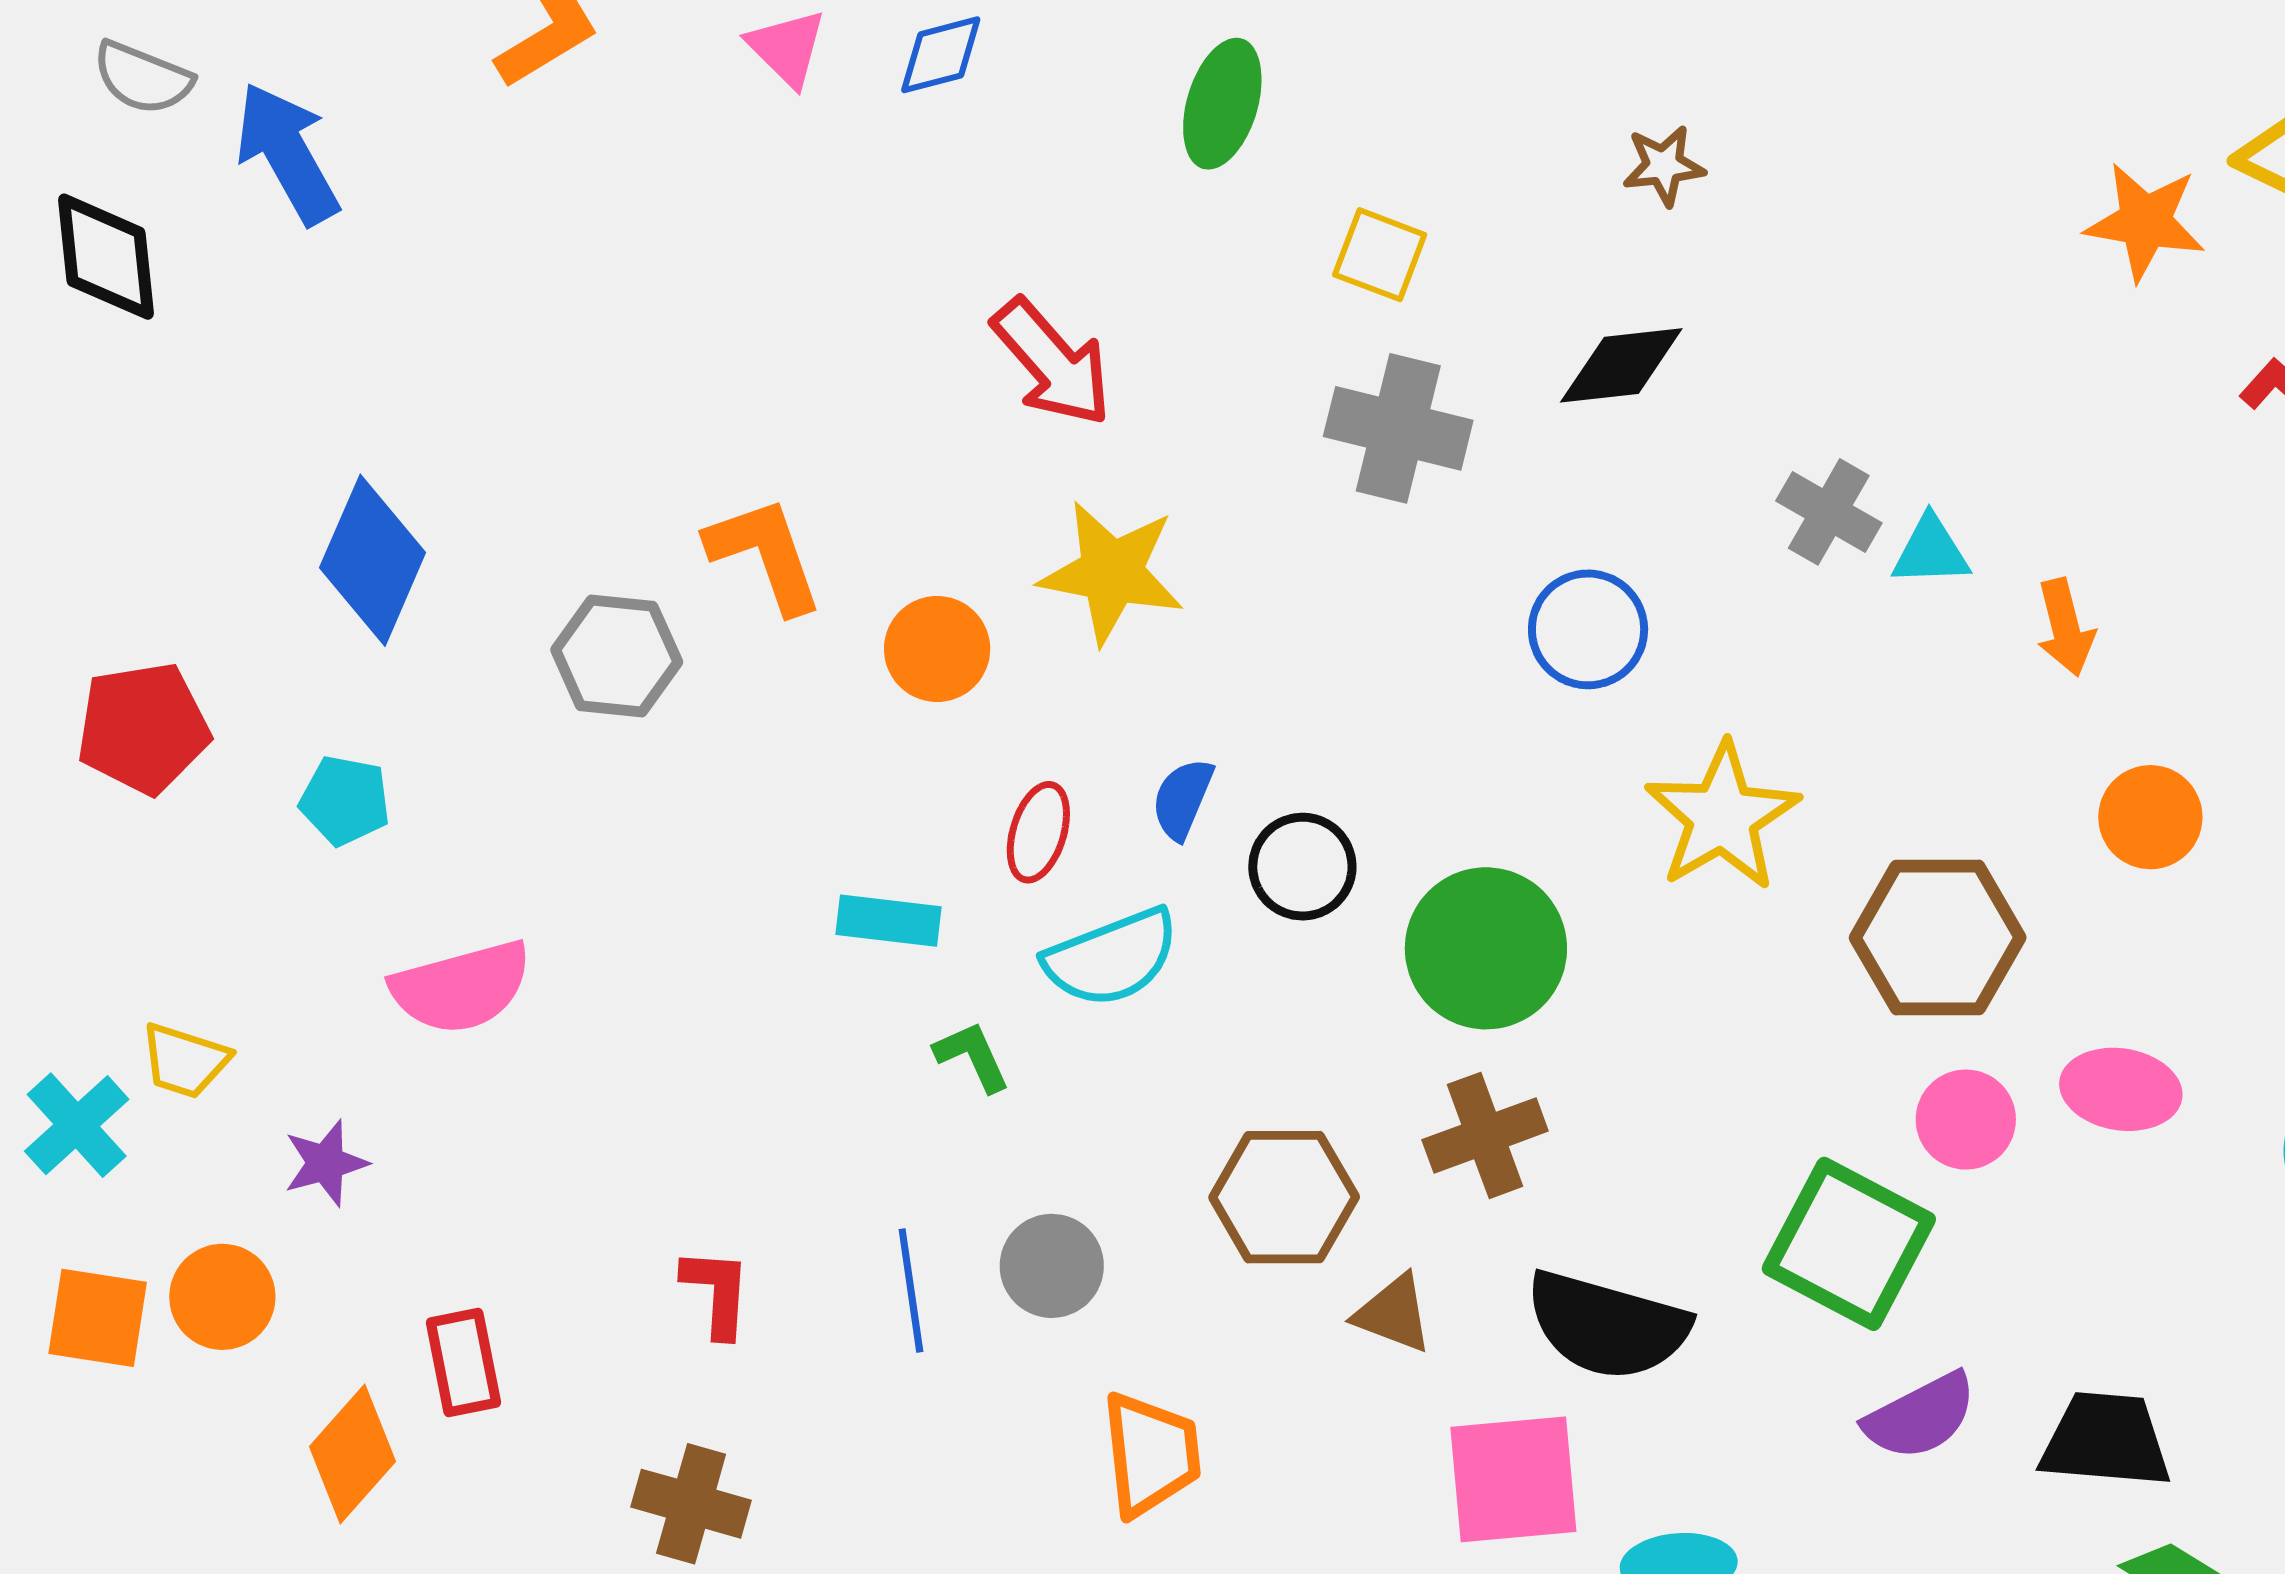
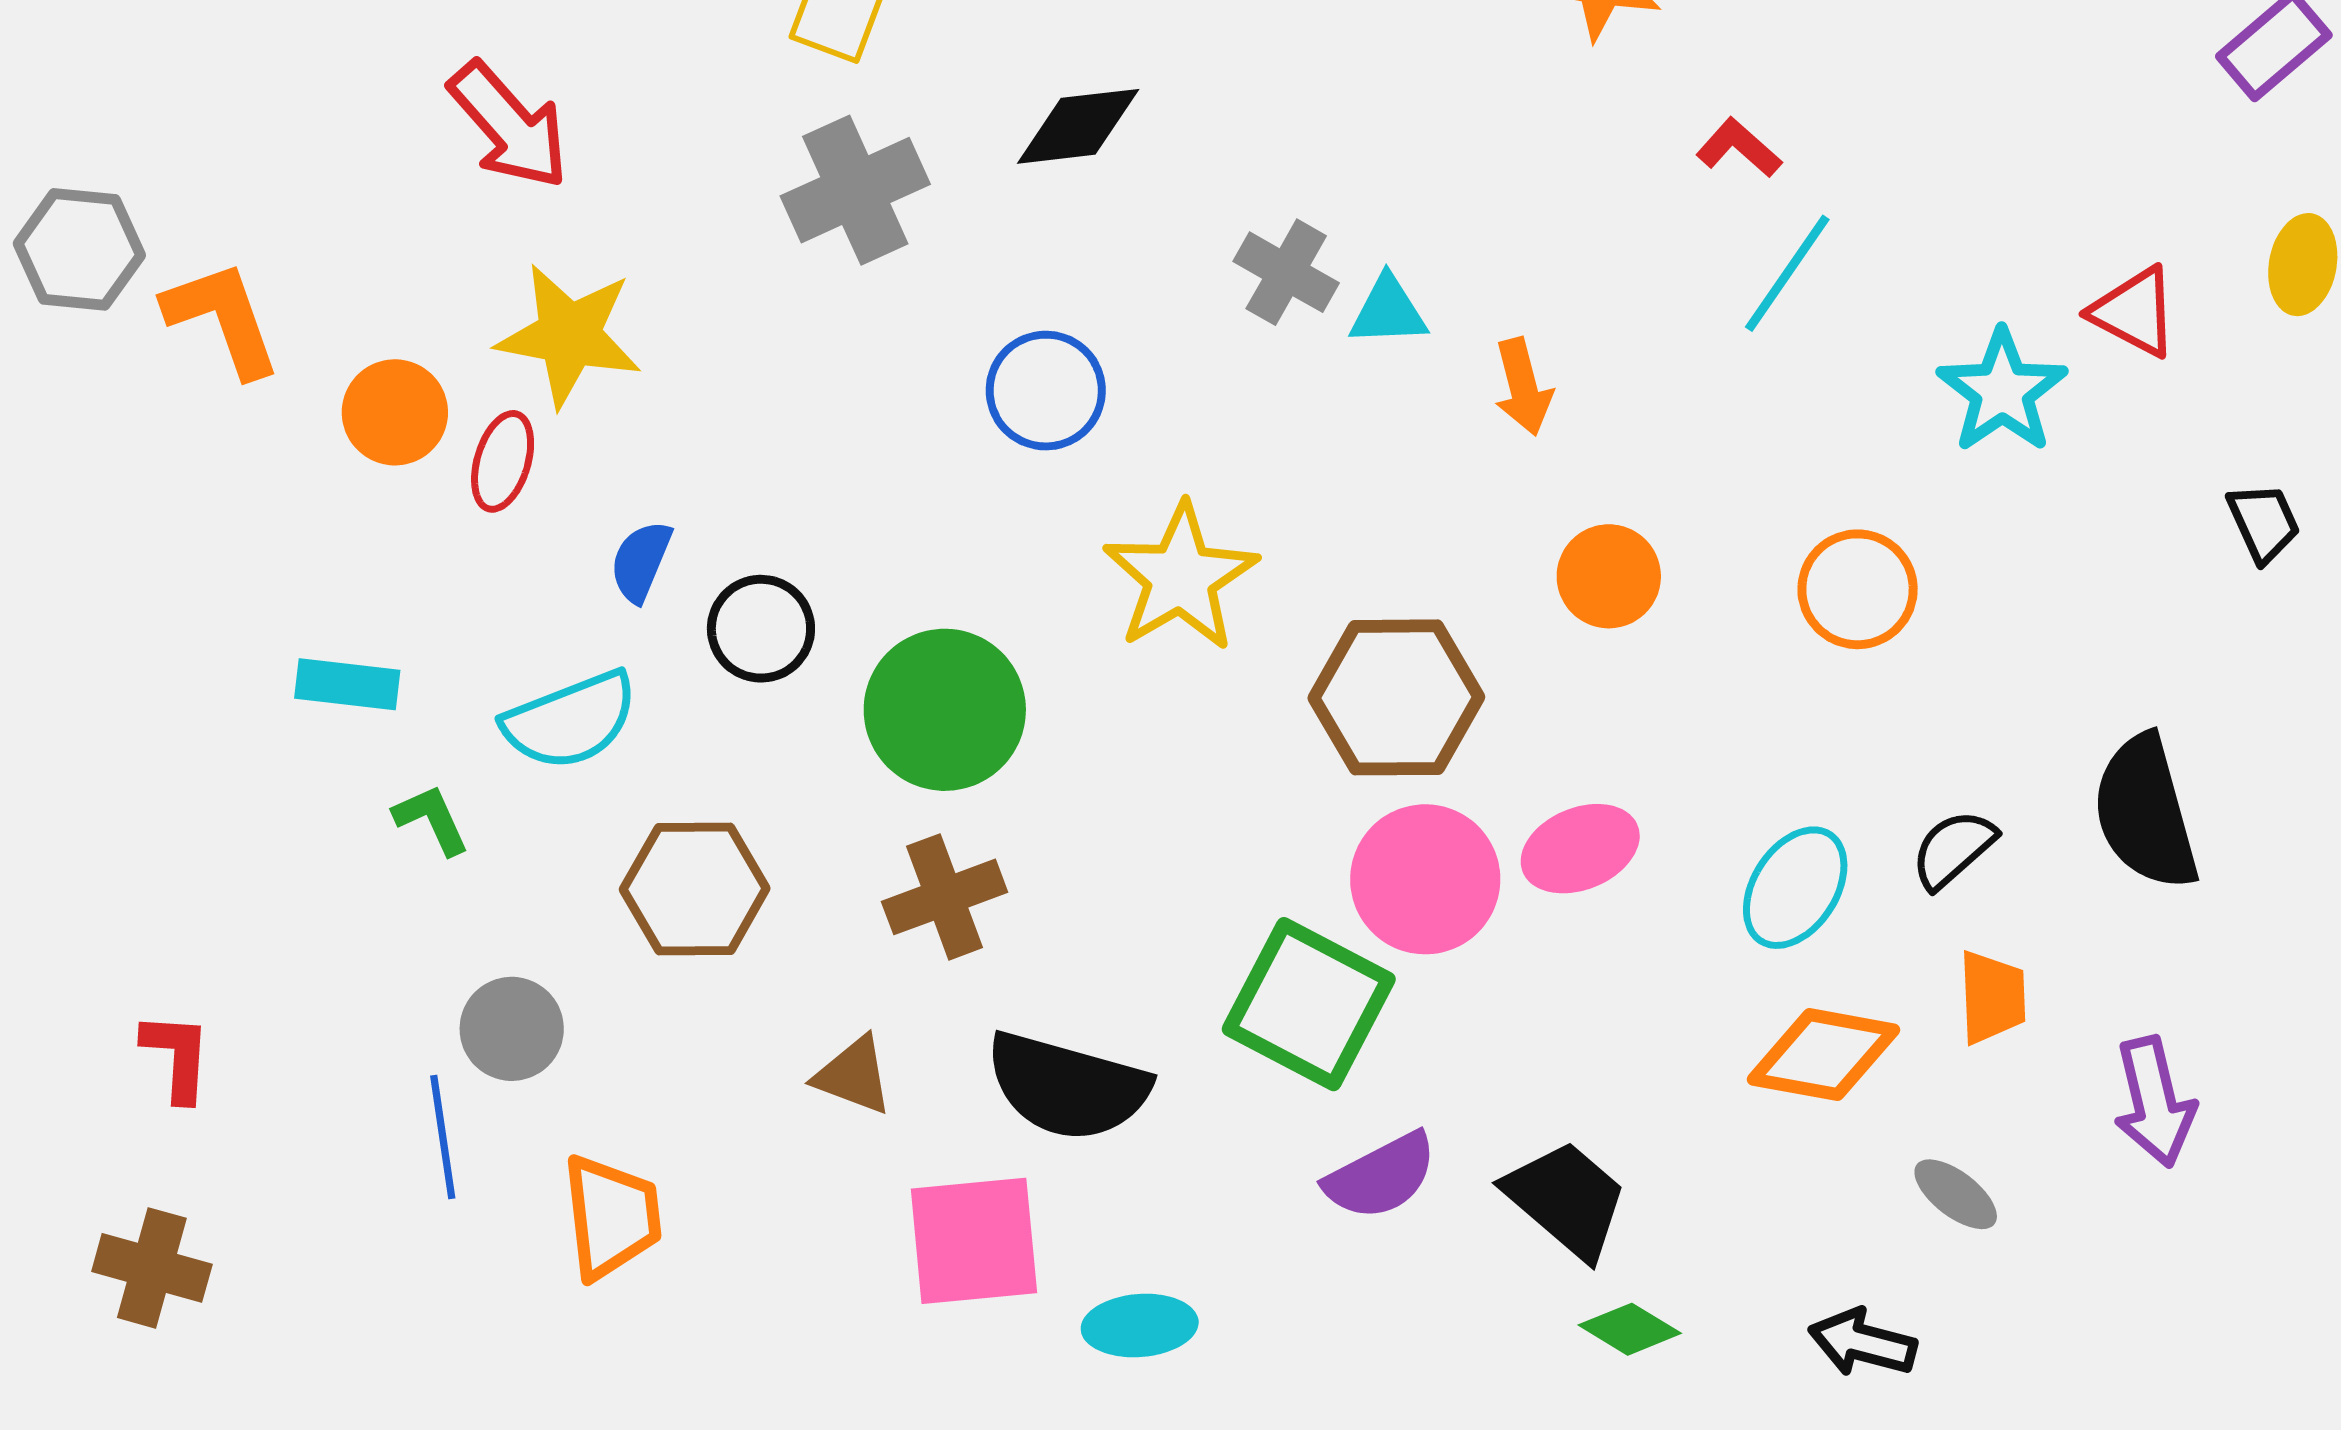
gray cross: (1398, 428) -> (855, 190), turned -38
gray hexagon: (617, 656) -> (79, 249), moved
red ellipse: (1038, 832) -> (503, 461), moved
pink ellipse: (2121, 1089) -> (1580, 849), turned -31
pink circle: (1966, 1120) -> (1425, 879), size x1.5
brown hexagon: (1284, 1197) -> (695, 889), moved
blue line: (911, 1290) -> (443, 1137), moved
black trapezoid: (2106, 1440) -> (1566, 1199), turned 36

